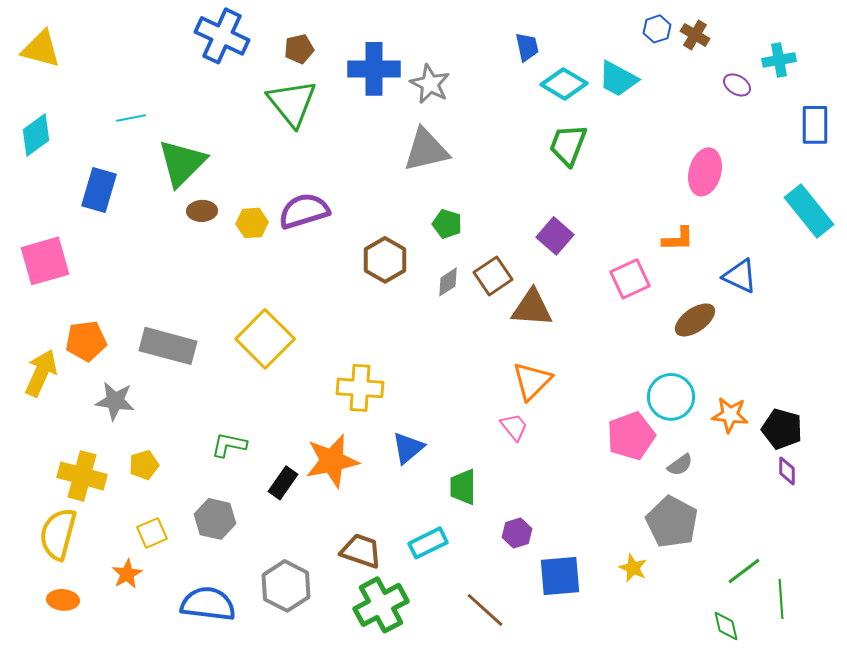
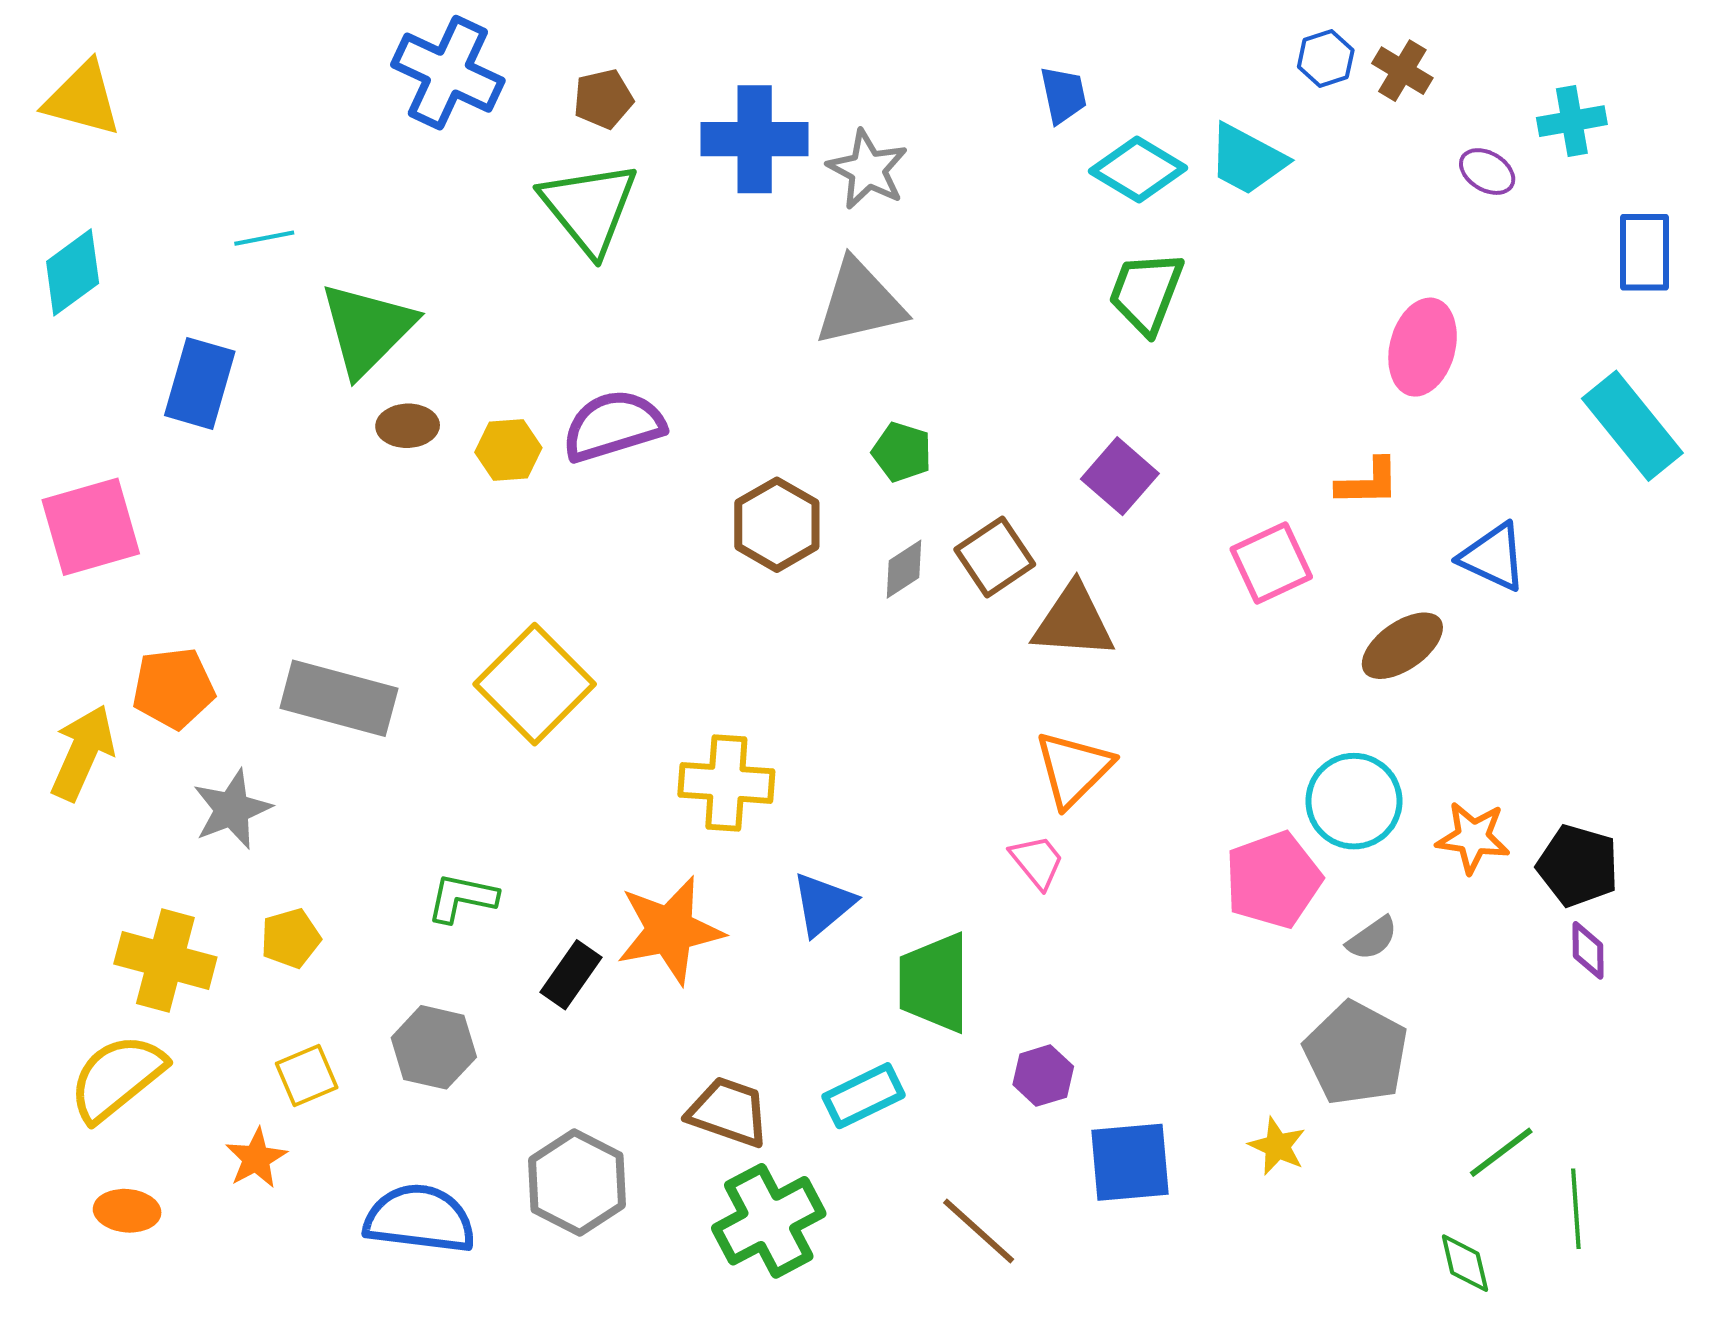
gray star: (115, 401) -> (232, 809), turned -30
green trapezoid: (463, 487) -> (934, 983), size x1.4
yellow semicircle: (58, 534) -> (117, 1078), turned 36

